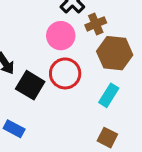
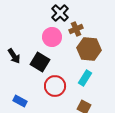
red circle: (65, 73) -> (55, 86), moved
black square: (30, 85) -> (40, 62), moved

